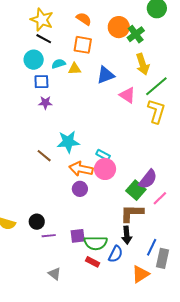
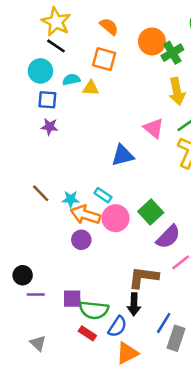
blue triangle: (106, 75) -> (123, 155), moved
cyan star: (68, 142) -> (71, 199), moved, size x0.6
cyan rectangle: (103, 155) -> (103, 195), moved
green square: (136, 190) -> (151, 212), moved
orange triangle: (140, 274) -> (127, 353), moved

